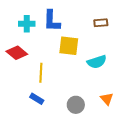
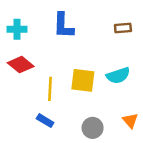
cyan cross: (27, 24) -> (17, 29), moved
yellow square: (69, 46) -> (83, 80), moved

